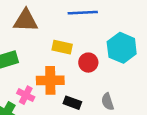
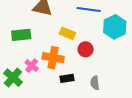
cyan hexagon: (122, 48) -> (115, 27), moved
black rectangle: (72, 103) -> (67, 78), turned -40

